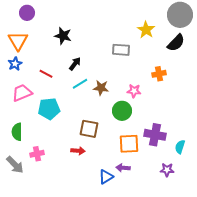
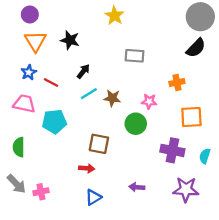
yellow star: (146, 30) -> (115, 16), moved
orange triangle: (18, 41) -> (35, 41), moved
blue star: (15, 64) -> (29, 72), moved
pink trapezoid: (22, 93) -> (24, 104), turned 35
orange square: (129, 144) -> (191, 117), moved
cyan semicircle: (180, 147) -> (205, 156), moved
pink cross: (37, 154) -> (41, 192), moved
purple star: (167, 170) -> (186, 189), size x1.6
blue triangle: (106, 177) -> (93, 197), moved

